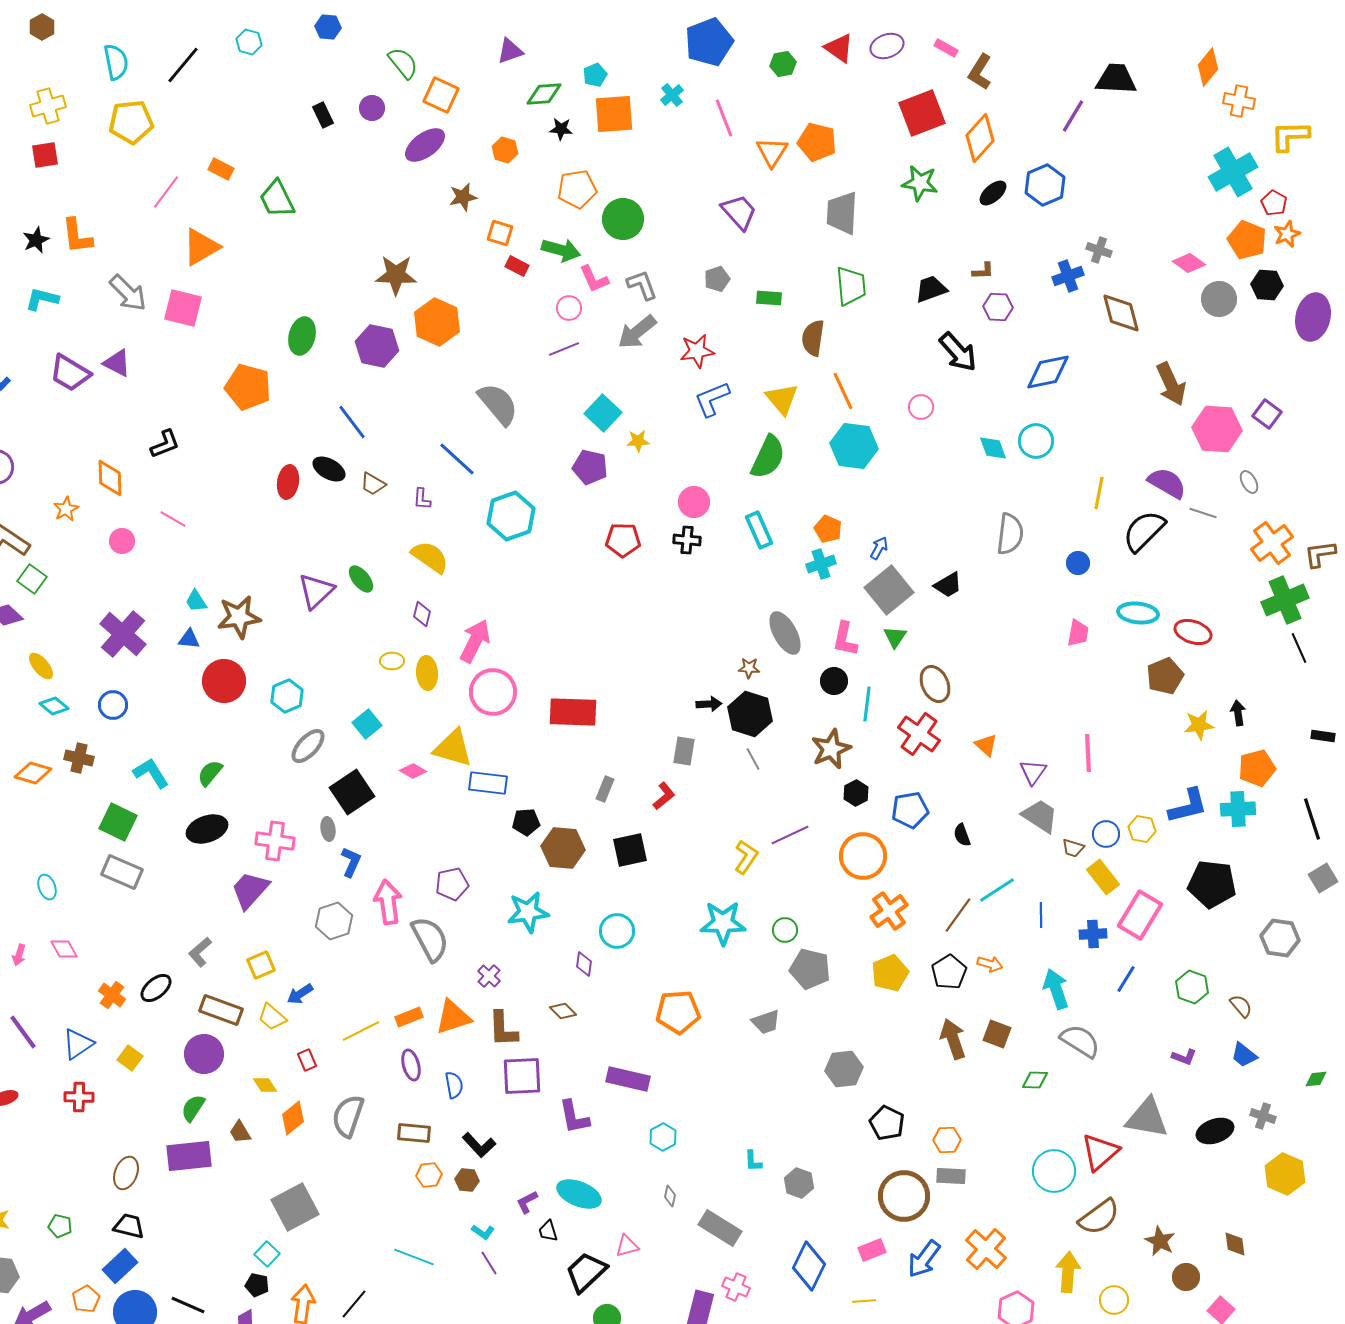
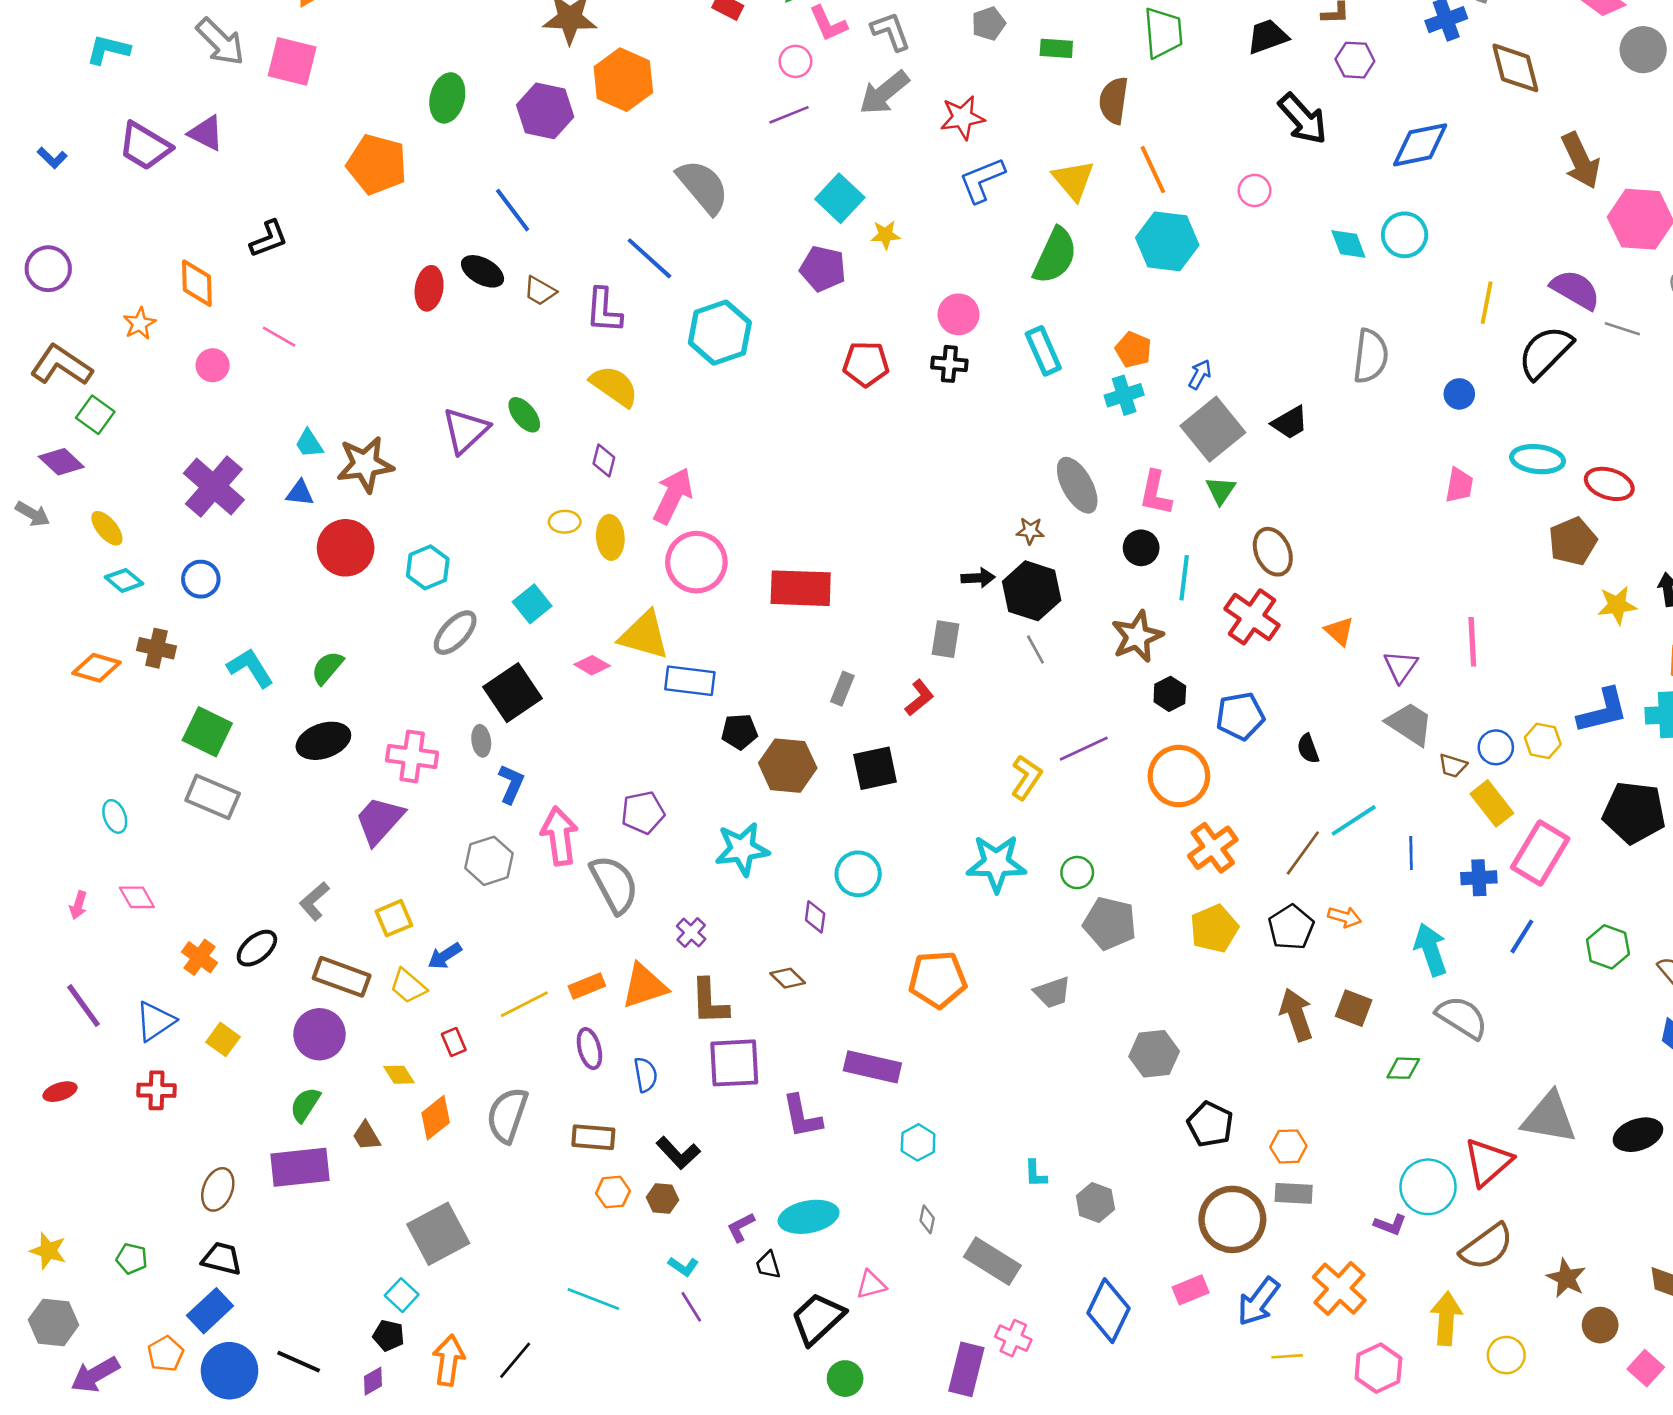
purple L-shape: (422, 499) -> (604, 310), size x1.6
purple L-shape: (1184, 1057) -> (1390, 1225), moved
cyan ellipse: (579, 1194) -> (809, 1217), turned -33
yellow line: (864, 1301) -> (1287, 1356), moved

